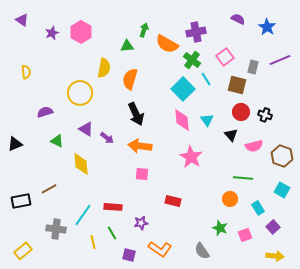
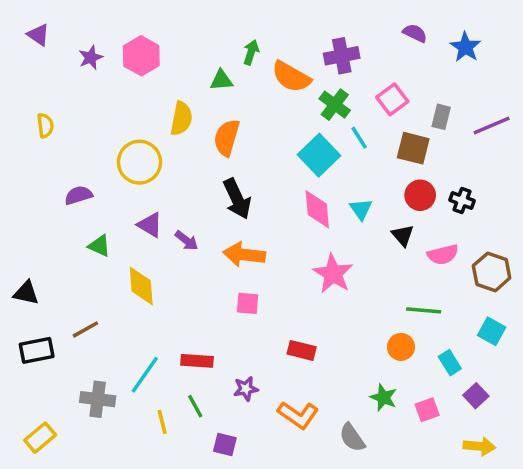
purple line: (280, 60) -> (492, 126), moved
black triangle: (15, 144) -> (26, 293), moved, turned 35
orange L-shape: (160, 249) -> (298, 415), moved

